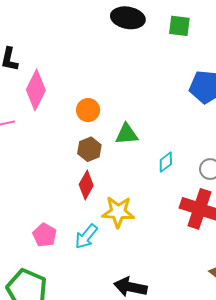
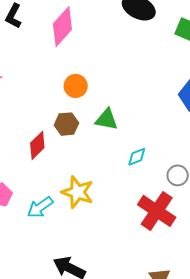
pink diamond: (36, 90) -> (62, 27), moved
red diamond: (86, 185) -> (37, 145), moved

